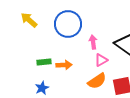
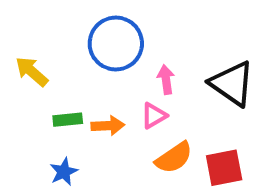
yellow arrow: (29, 20) -> (32, 72), moved
pink triangle: (101, 60) -> (154, 116), moved

